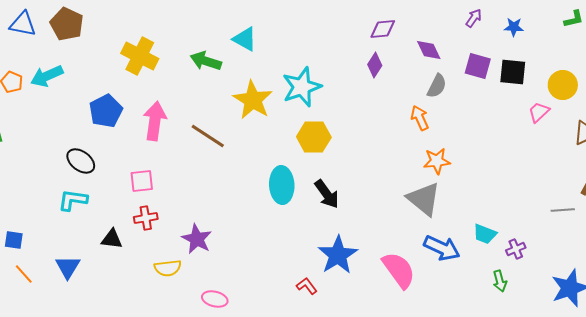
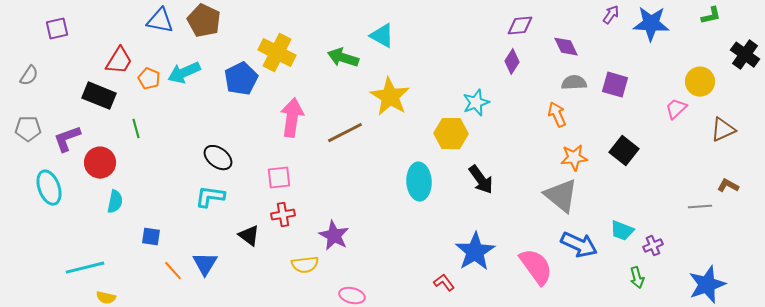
blue star: (514, 27) -> (651, 24), size x1.8
purple square: (478, 66) -> (615, 85), moved
black square: (513, 72) -> (624, 151), moved, turned 32
gray semicircle: (437, 86) -> (574, 83), turned -120
cyan star: (302, 87) -> (476, 103), moved, size x0.7
blue pentagon: (106, 111) -> (241, 79), moved
brown line: (208, 136) -> (345, 133), turned -60
black arrow: (327, 194) -> (481, 180), moved
black triangle: (112, 239) -> (249, 236), turned 30
orange line: (24, 274) -> (173, 271), moved

